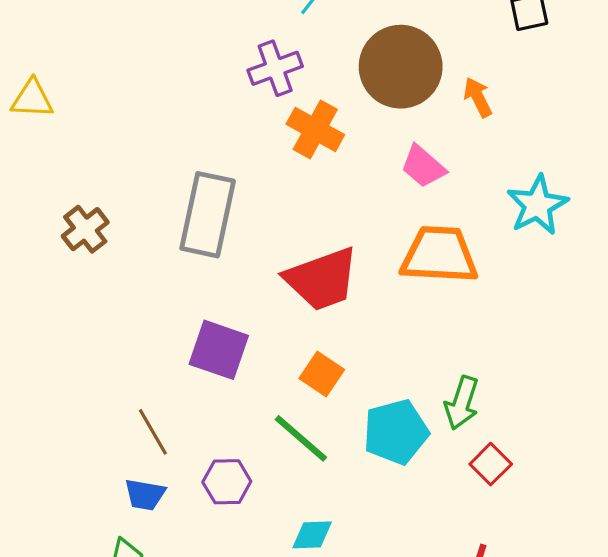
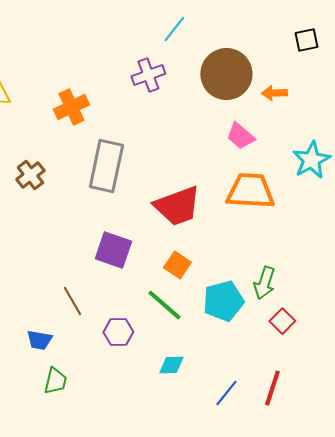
orange arrow: (478, 97) -> (274, 93), turned -65
orange cross: (315, 129) -> (71, 107), moved, turned 36
blue trapezoid: (145, 495) -> (39, 340), moved

